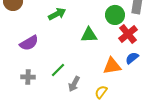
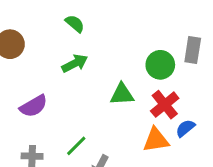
red cross: (128, 34) -> (165, 105), moved

